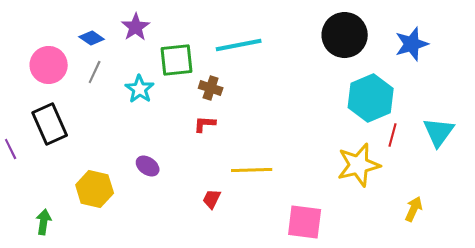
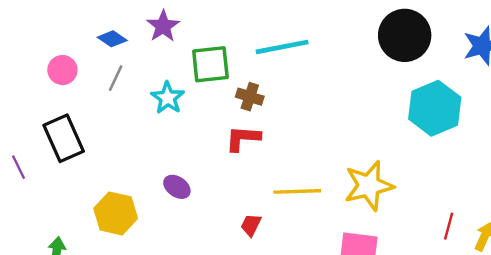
pink circle: (49, 65) -> (62, 70), size x0.7
red L-shape: (205, 124) -> (243, 138), size x1.4
red line: (393, 135) -> (449, 226), moved
yellow star: (359, 165) -> (369, 186), moved

